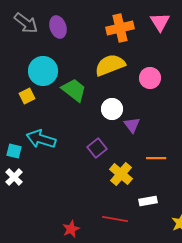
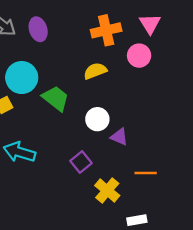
yellow semicircle: (110, 65) -> (95, 71), size x0.7
pink circle: (150, 78) -> (139, 56), moved
purple triangle: (132, 125) -> (119, 137), turned -30

